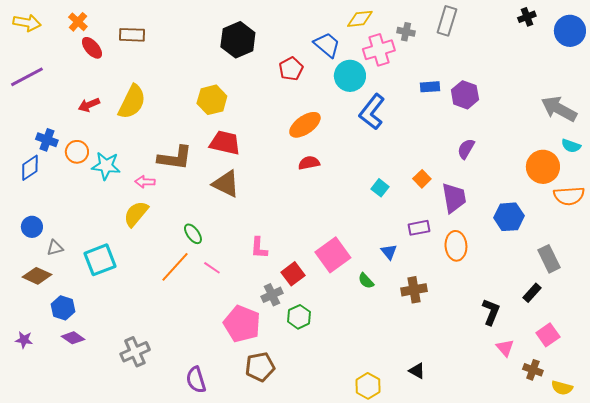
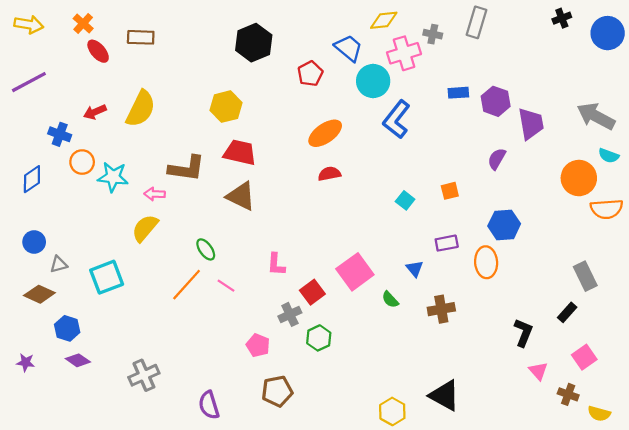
blue cross: (47, 140) -> (60, 134), moved
orange square: (422, 179) -> (450, 191), turned 30
purple trapezoid: (454, 198) -> (531, 124), moved
blue hexagon: (509, 217) -> (504, 225), moved
pink pentagon: (242, 324) -> (258, 345), size x0.6
black triangle: (417, 371) -> (445, 395), size x1.8

